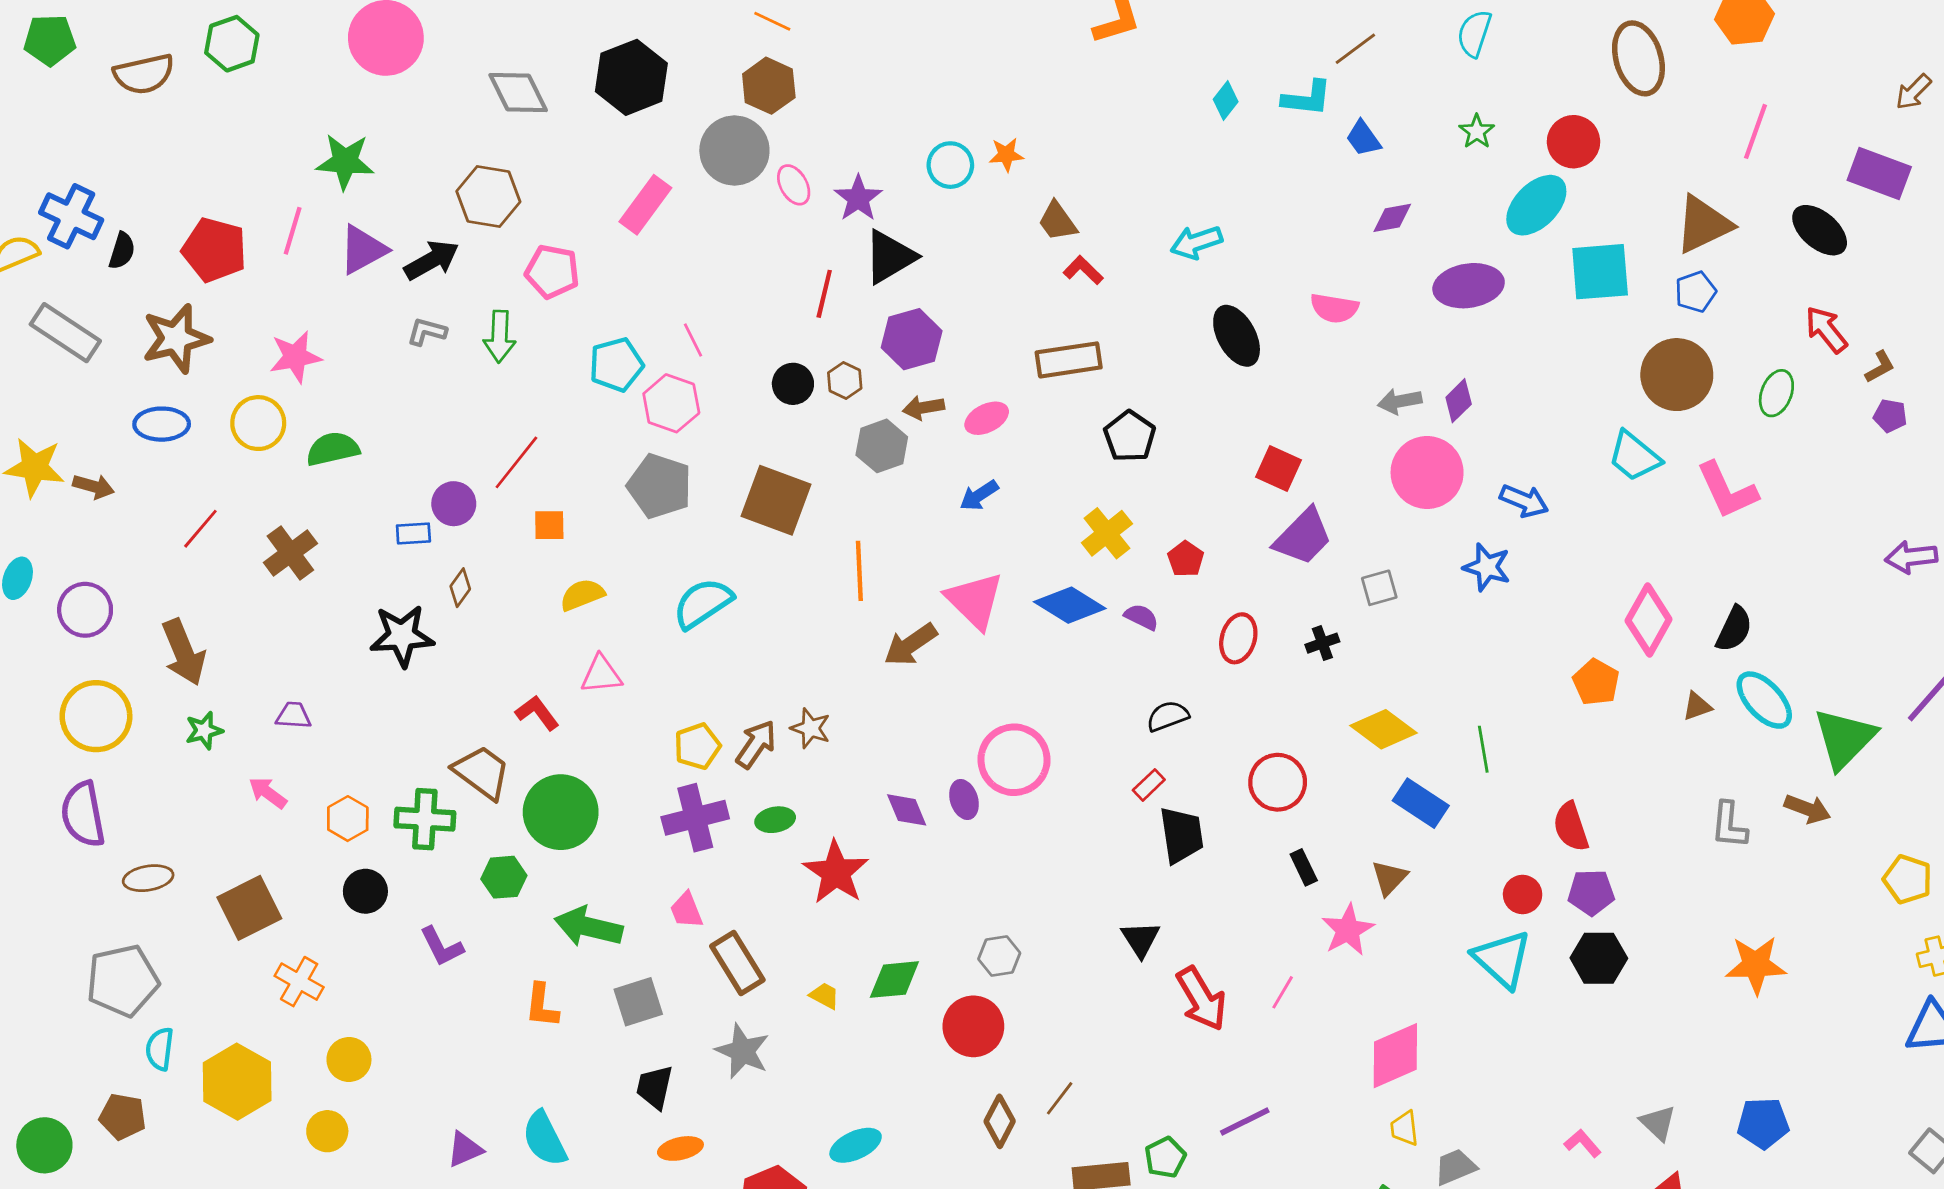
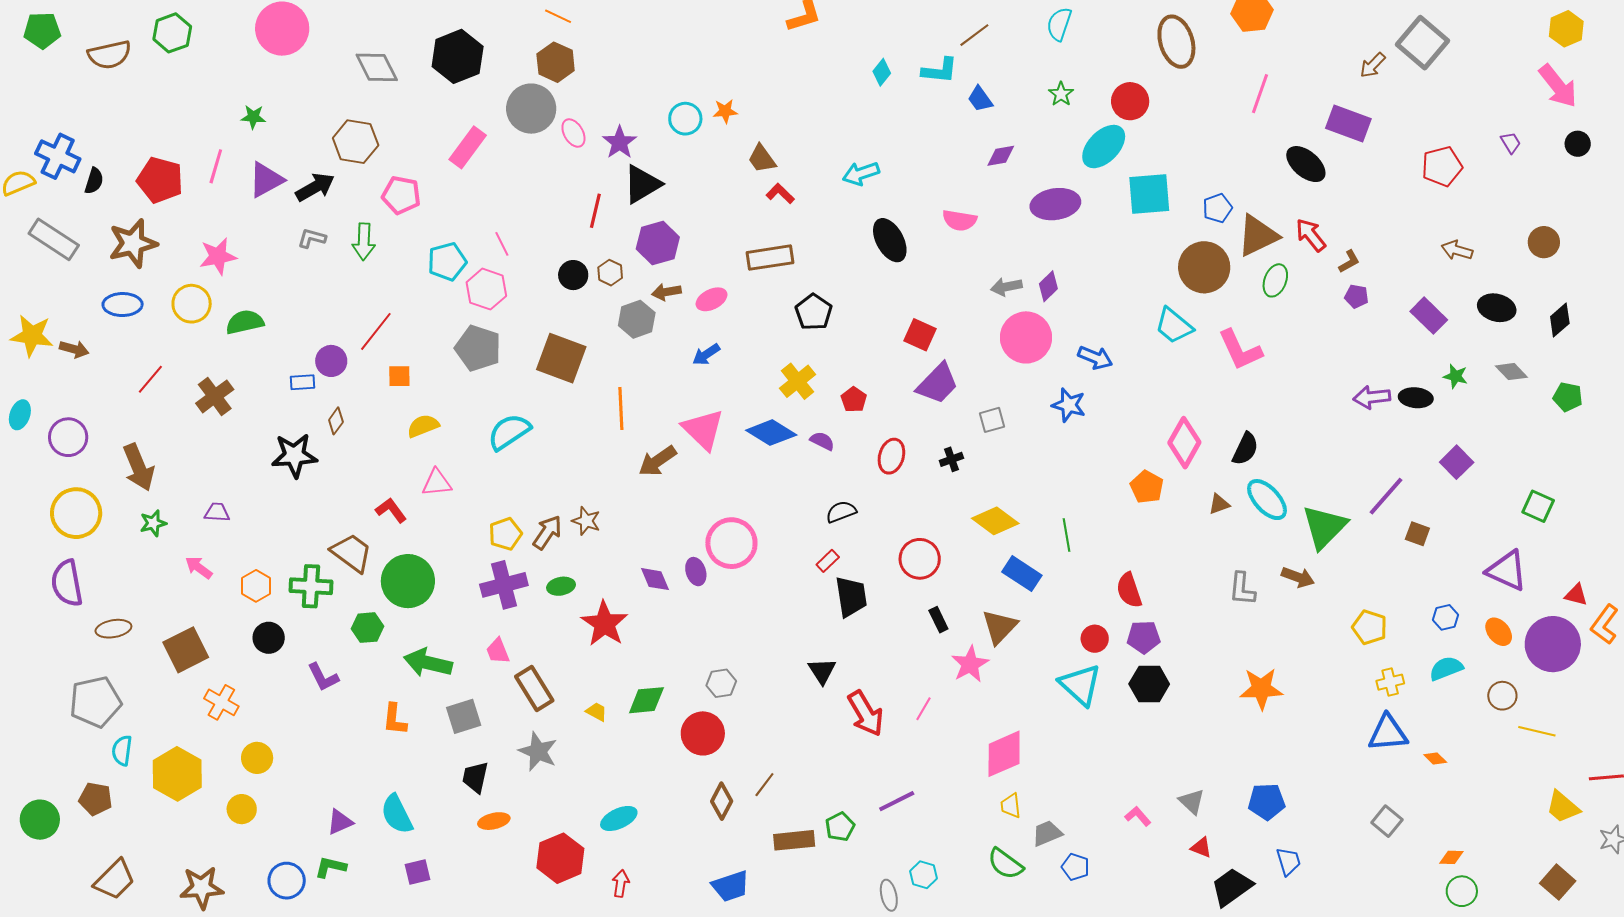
green star: (345, 162) -> (253, 117), size x0.6
brown triangle: (1703, 224) -> (1258, 236), moved
brown triangle: (1389, 878) -> (1000, 627), size x1.4

